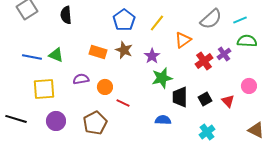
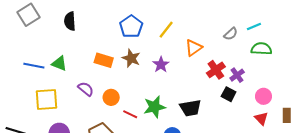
gray semicircle: (211, 19) -> (231, 34), moved, size x0.6
purple cross: (224, 54) -> (237, 75), moved
green star: (162, 78) -> (154, 107), moved
purple semicircle: (81, 79) -> (86, 89), turned 49
black trapezoid: (180, 97) -> (190, 108), turned -100
black square: (205, 99) -> (229, 94), moved, turned -32
red triangle: (228, 101) -> (261, 119), moved

